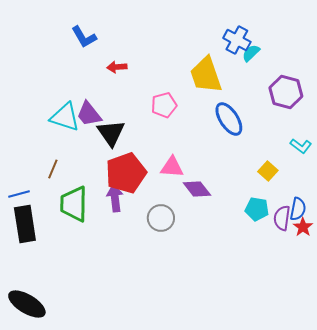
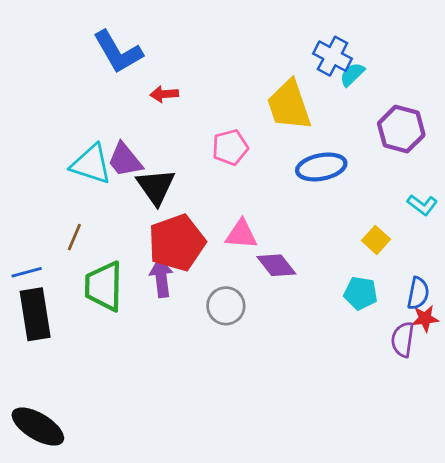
blue L-shape: (84, 37) -> (118, 52), size x1.4
blue ellipse: (229, 119) -> (321, 167), turned -68
purple semicircle: (282, 218) -> (403, 340), moved
red star: (303, 227) -> (425, 318), turned 30

